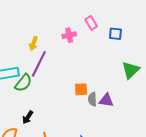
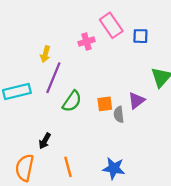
pink rectangle: (91, 23) -> (111, 25), size x1.5
green semicircle: (23, 83) -> (72, 101), moved
purple triangle: (106, 100) -> (136, 101), moved, turned -42

